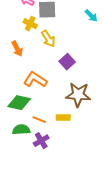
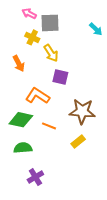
purple square: (67, 62) -> (60, 77), moved, turned -35
yellow rectangle: (63, 118) -> (78, 142), moved, turned -40
orange line: (39, 120) -> (49, 126), moved
purple cross: (41, 141) -> (35, 177), moved

